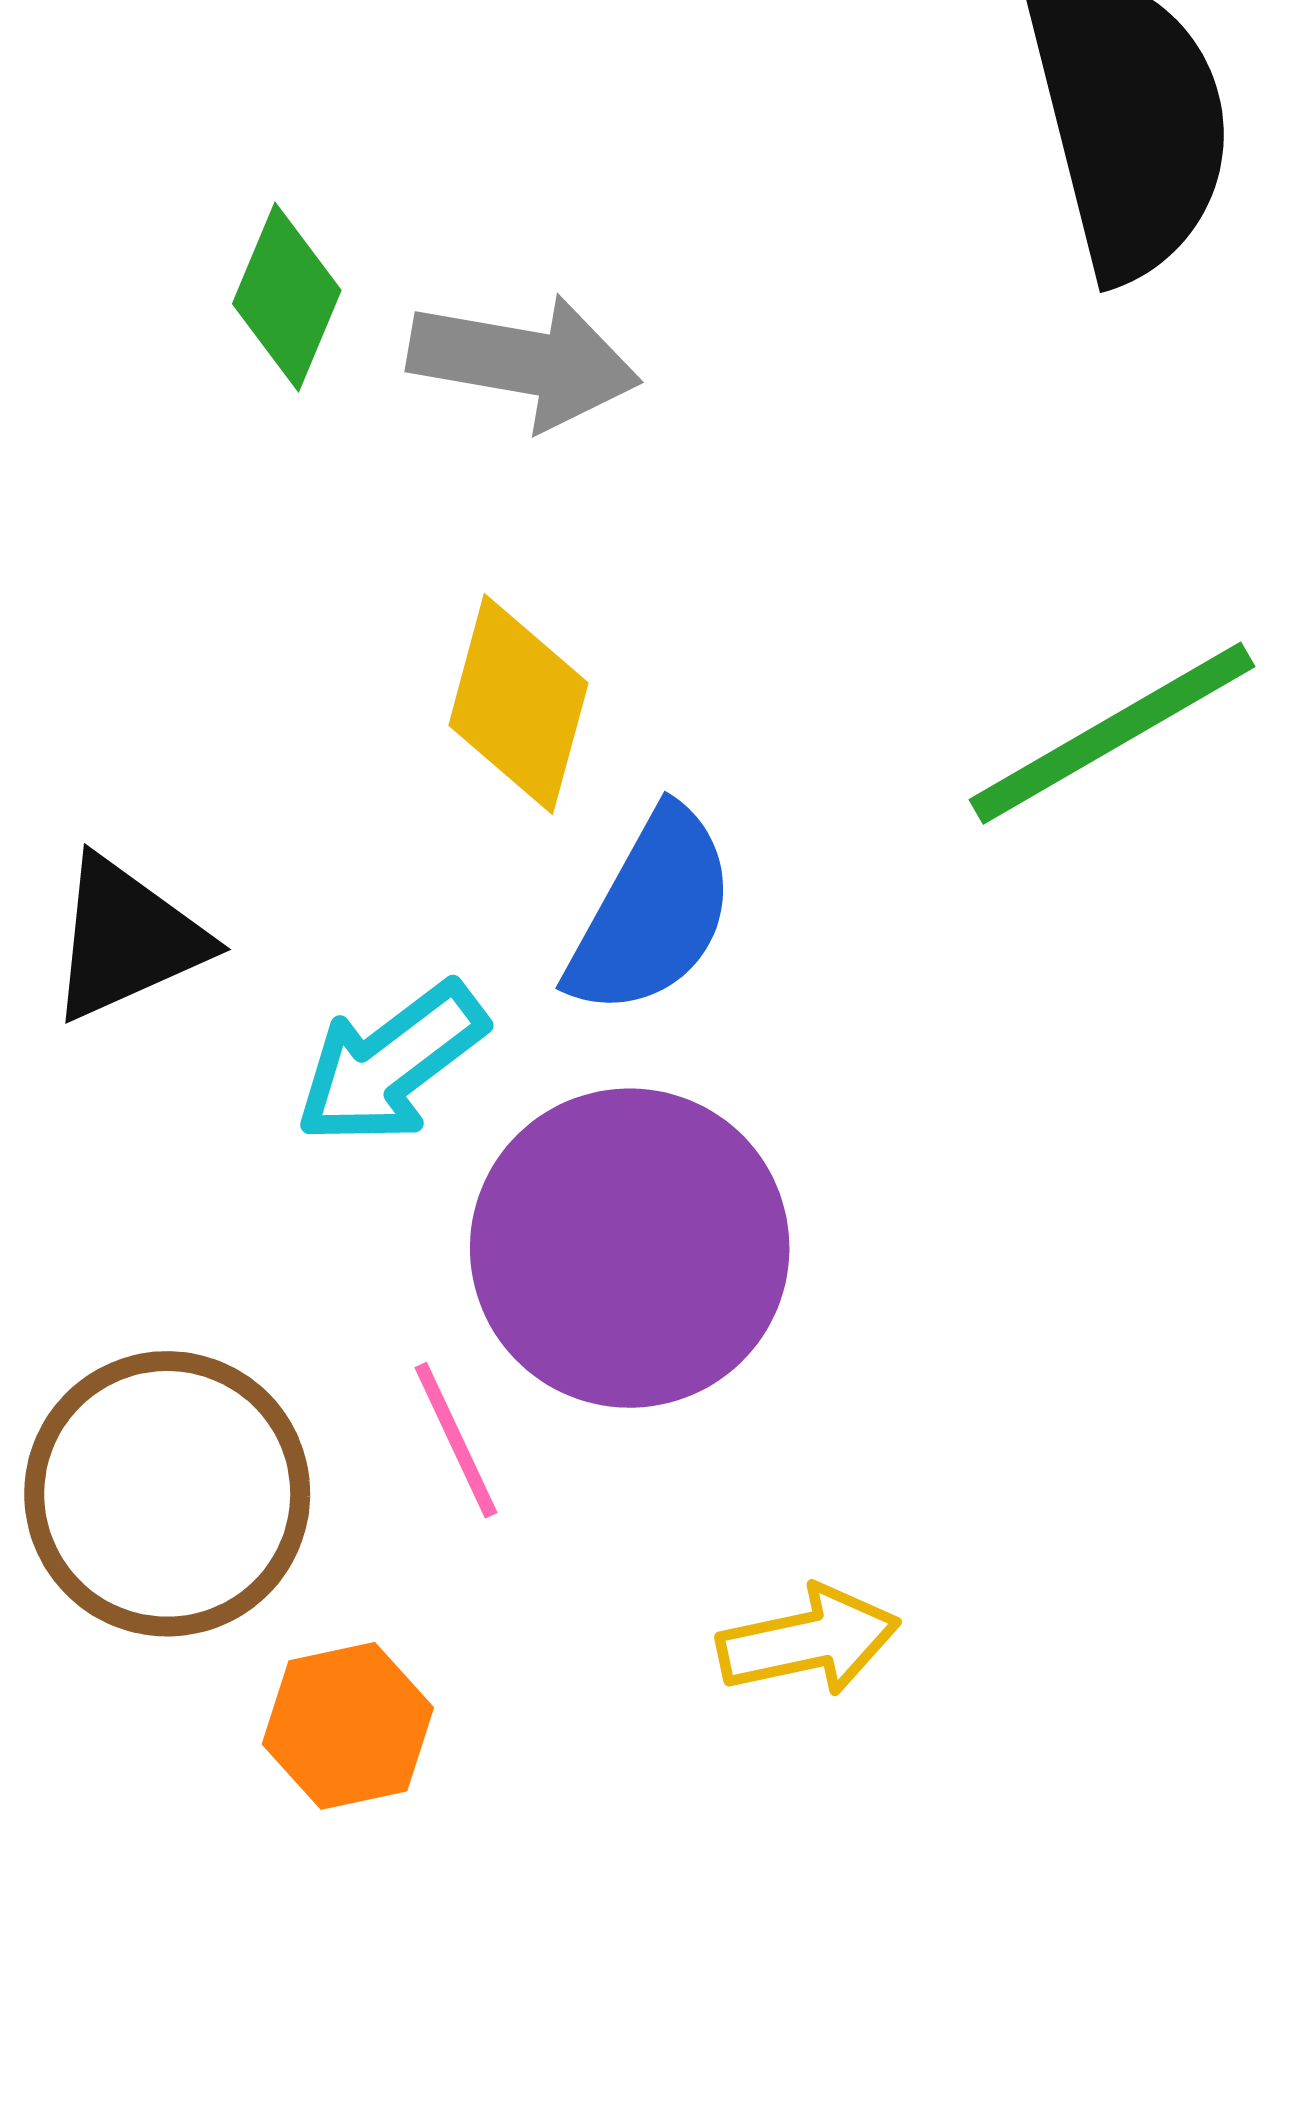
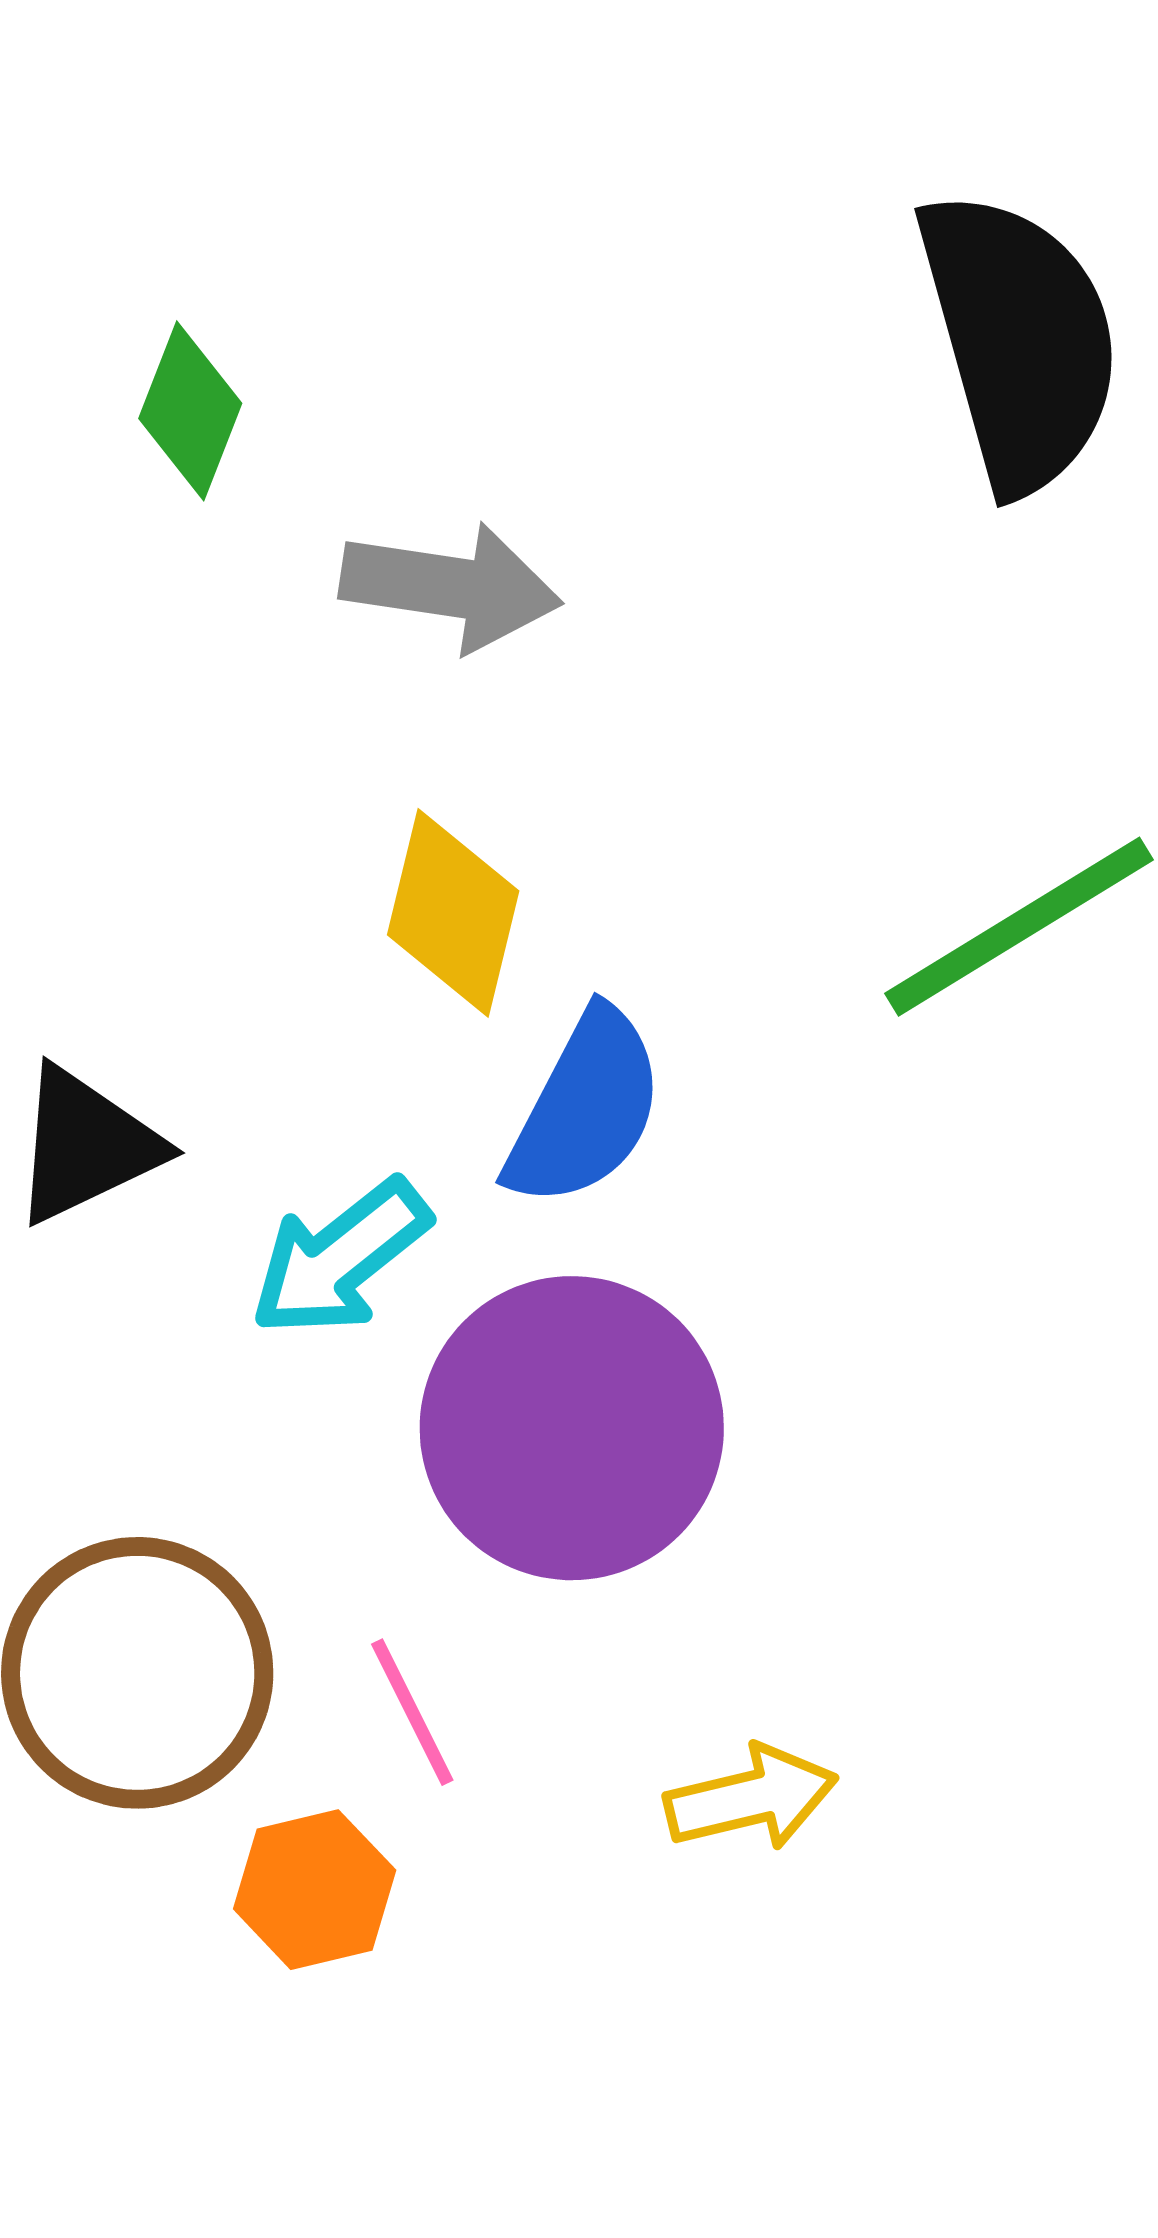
green diamond: (287, 297) -> (190, 411), moved
pink line: (456, 1440) -> (412, 1712), moved

